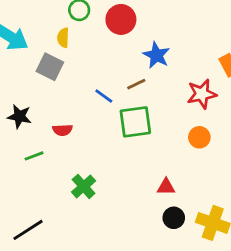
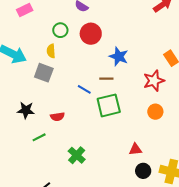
brown line: (136, 84) -> (106, 79), turned 32

